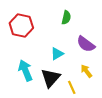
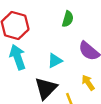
cyan arrow: (25, 70) -> (18, 57), moved

